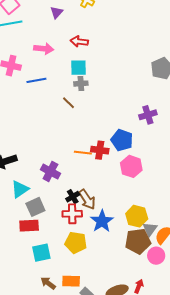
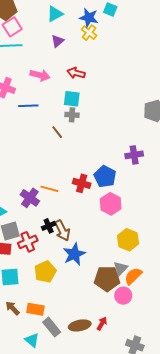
orange line: (83, 153) -> (49, 189), moved
red cross: (72, 214) -> (28, 242), moved, turned -30
yellow hexagon: (137, 216) -> (128, 240), moved
yellow pentagon: (76, 243) -> (45, 272), turned 30

